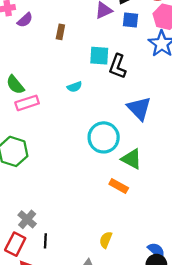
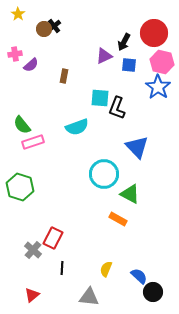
cyan semicircle: (74, 87) -> (77, 127), size x1.6
black line: (45, 241) -> (62, 268), moved
red rectangle: (15, 244) -> (53, 238), moved
blue semicircle: (156, 251) -> (139, 276), moved

